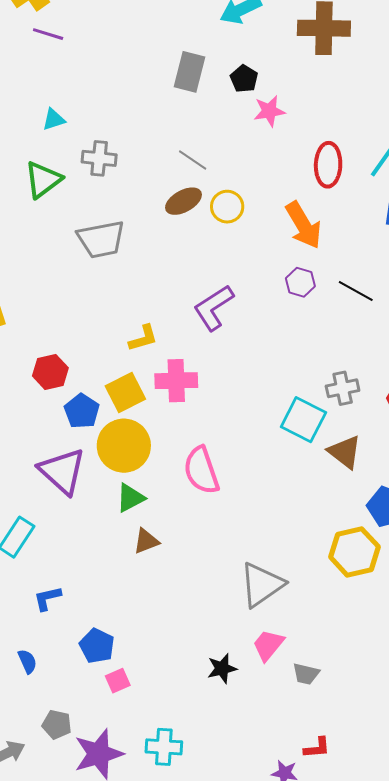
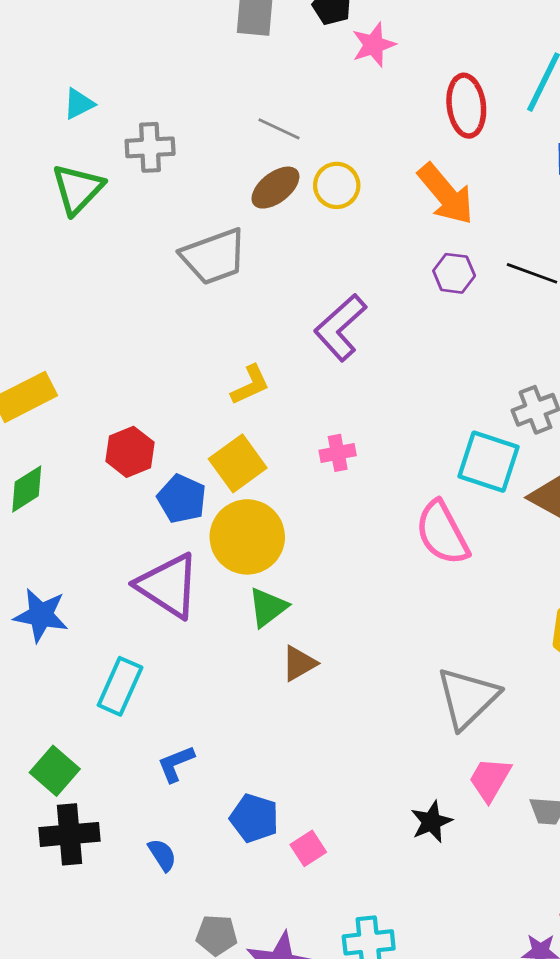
gray trapezoid: (101, 239) -> (214, 257), moved
pink cross: (176, 381) -> (338, 453), moved, size x0.6
pink semicircle: (201, 470) -> (442, 533), moved
pink square: (118, 681) -> (308, 848), moved

